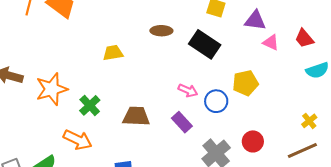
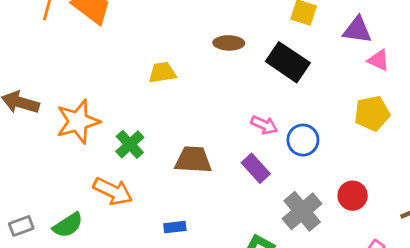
yellow pentagon: (245, 83) -> (372, 113), moved

